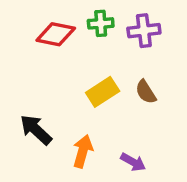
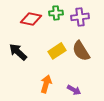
brown semicircle: (146, 92) -> (81, 51), size x1.5
black arrow: (36, 130) -> (18, 52), moved

